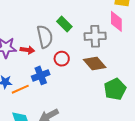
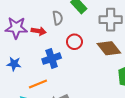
gray semicircle: (45, 37) -> (58, 18), size x0.6
orange line: (20, 89) -> (38, 84), moved

